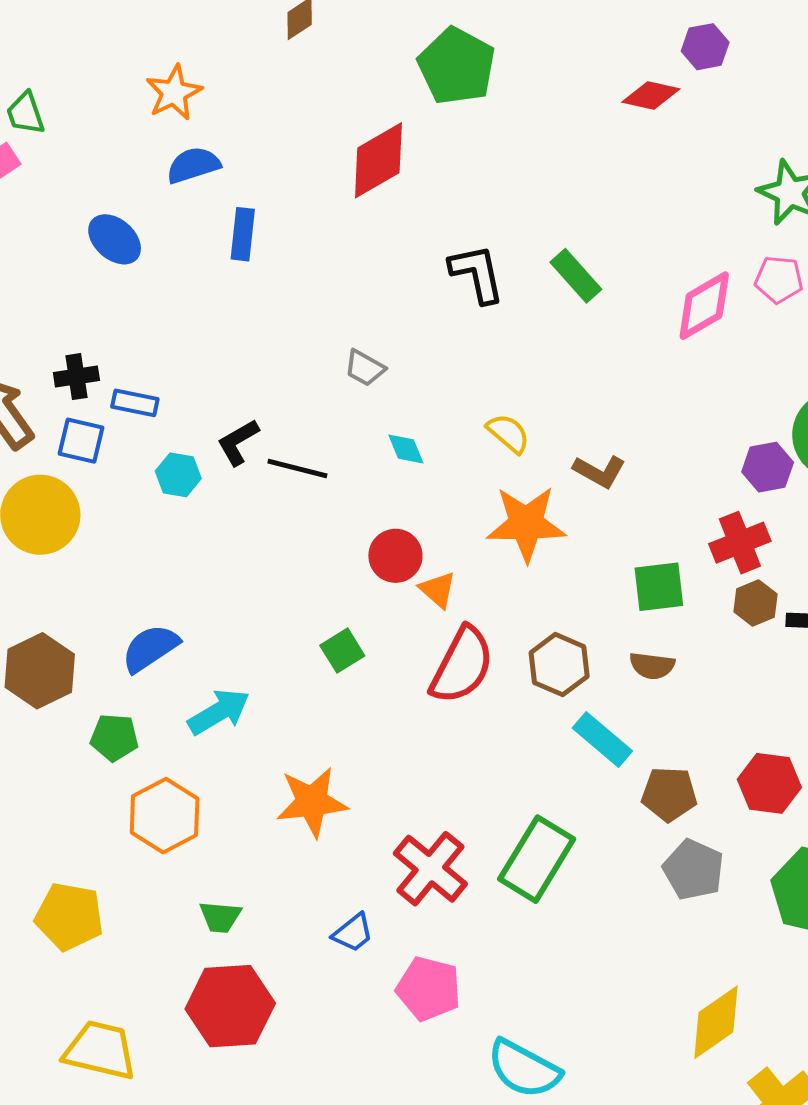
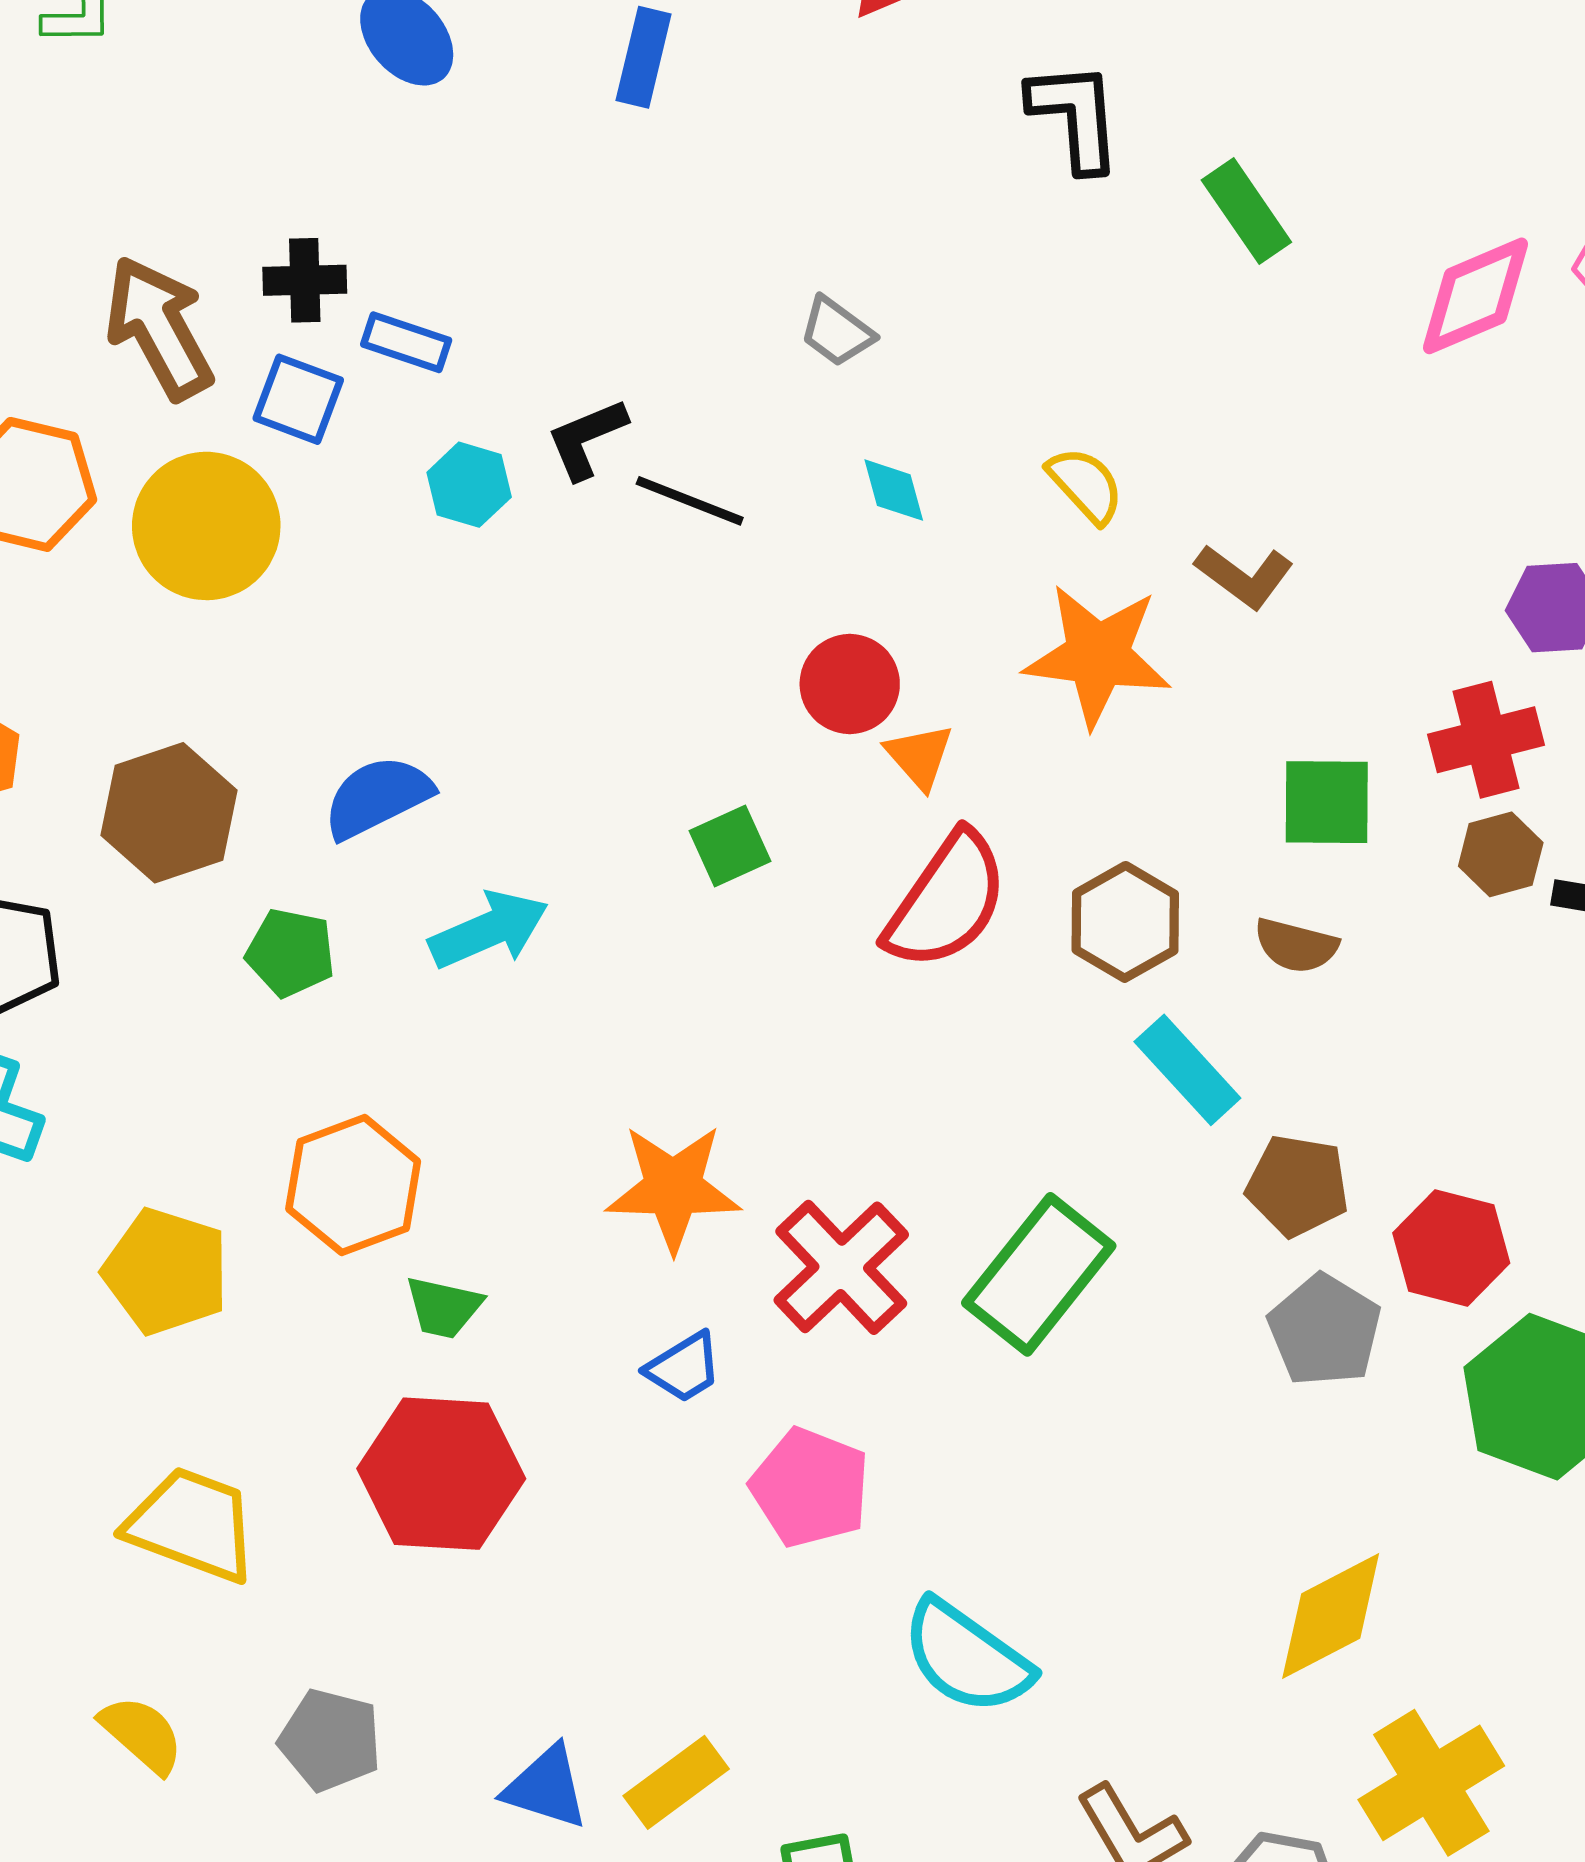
black L-shape: (477, 274) -> (1075, 116), moved
red hexagon: (769, 783) -> (1451, 1248), moved
orange star: (312, 802) -> (673, 1188), moved
orange hexagon: (165, 816) -> (353, 1185), moved

